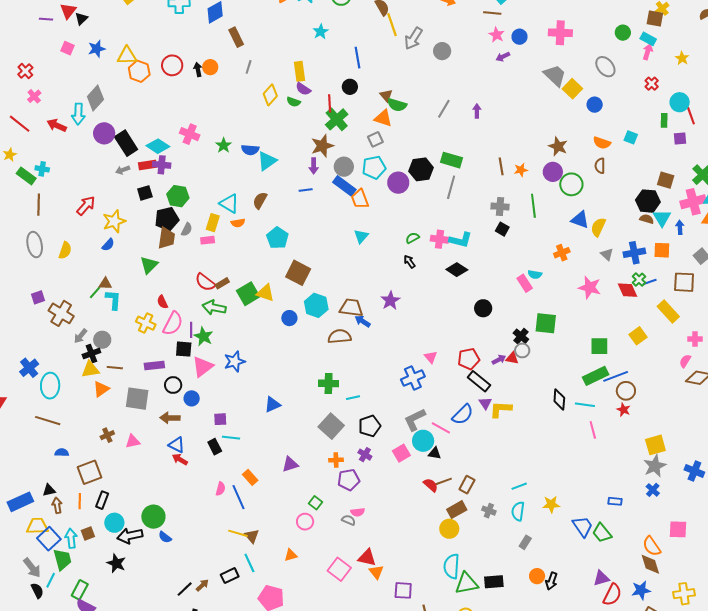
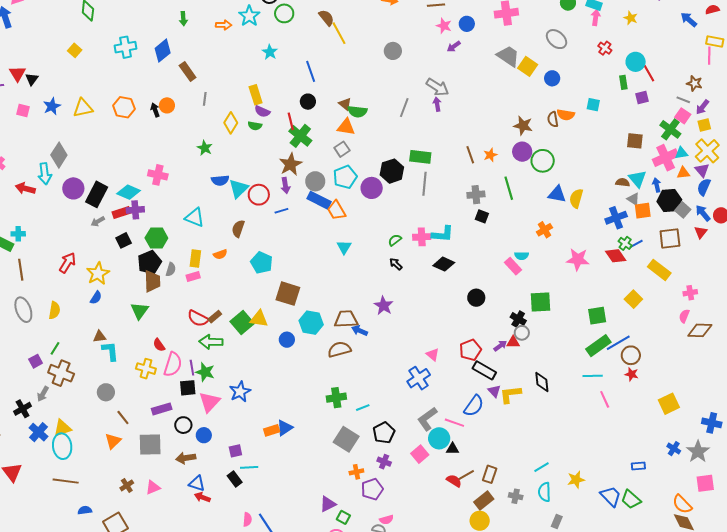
gray arrow: (413, 38) -> (437, 87), moved, turned -80
red circle: (172, 65) -> (259, 195), moved
orange hexagon: (139, 71) -> (124, 107), moved
black rectangle: (126, 143) -> (97, 194), turned 70
green star: (224, 145) -> (205, 148), moved
brown semicircle: (600, 166) -> (553, 119), moved
black hexagon: (648, 201) -> (669, 201), moved
cyan triangle: (229, 204) -> (195, 217), moved
gray triangle: (607, 254) -> (633, 199), moved
green line: (95, 292) -> (55, 348), moved
gray arrow: (81, 336) -> (43, 394), moved
black cross: (91, 354) -> (23, 409), moved
brown line: (115, 368) -> (123, 418), turned 56
yellow triangle: (90, 370) -> (62, 428), moved
black diamond: (559, 400) -> (542, 382), moved
purple triangle: (290, 464) -> (328, 504), moved
gray star: (655, 466) -> (698, 452), moved
orange rectangle: (250, 477) -> (272, 430), moved, turned -56

